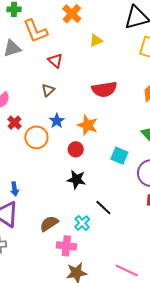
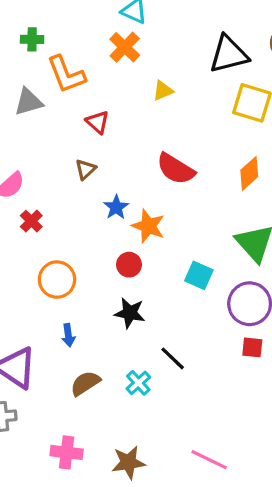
red semicircle: (104, 89) -> (176, 169), turned 40
blue star: (57, 121) -> (116, 207), moved
orange circle: (36, 137) -> (57, 280), moved
blue arrow: (15, 189) -> (68, 335), moved
pink cross: (66, 246) -> (67, 452), moved

